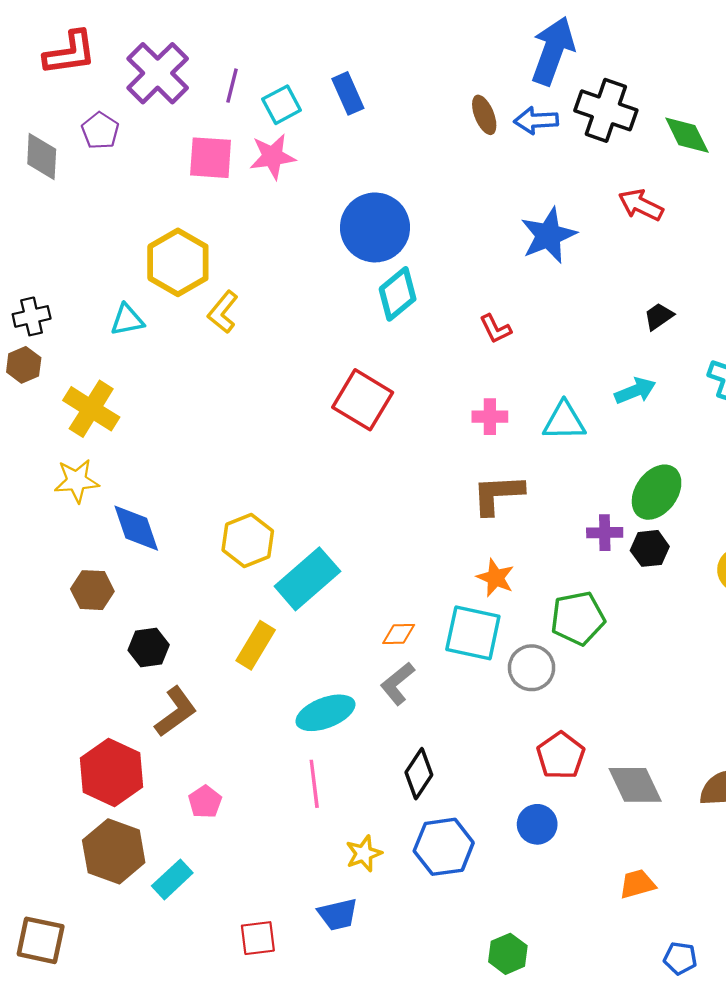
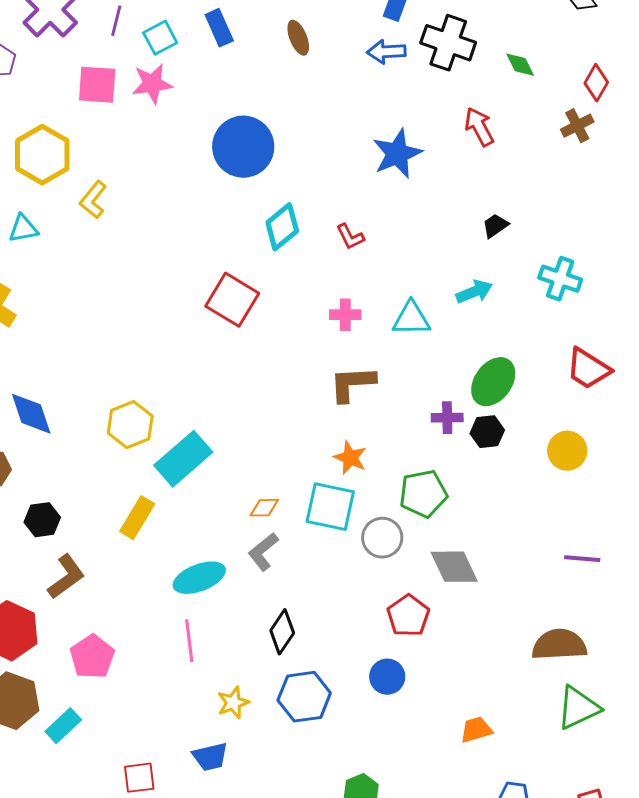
brown ellipse: (484, 115) -> (298, 38), moved
green diamond: (687, 135) -> (520, 65), size x0.7
red arrow: (641, 205) -> (479, 127), turned 36
yellow hexagon: (178, 262) -> (42, 155), moved
cyan diamond: (398, 294) -> (282, 227), moved
yellow L-shape: (223, 312) -> (93, 200), moved
gray diamond: (635, 785) -> (454, 567), moved
pink pentagon: (205, 802) -> (92, 657), size x1.5

